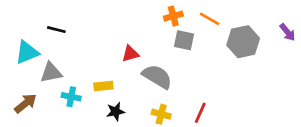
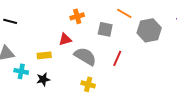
orange cross: (173, 16) -> (77, 16), moved
yellow rectangle: (103, 86) -> (44, 55), moved
black star: (116, 111) -> (43, 79), moved
red line: (200, 113) -> (117, 58), moved

